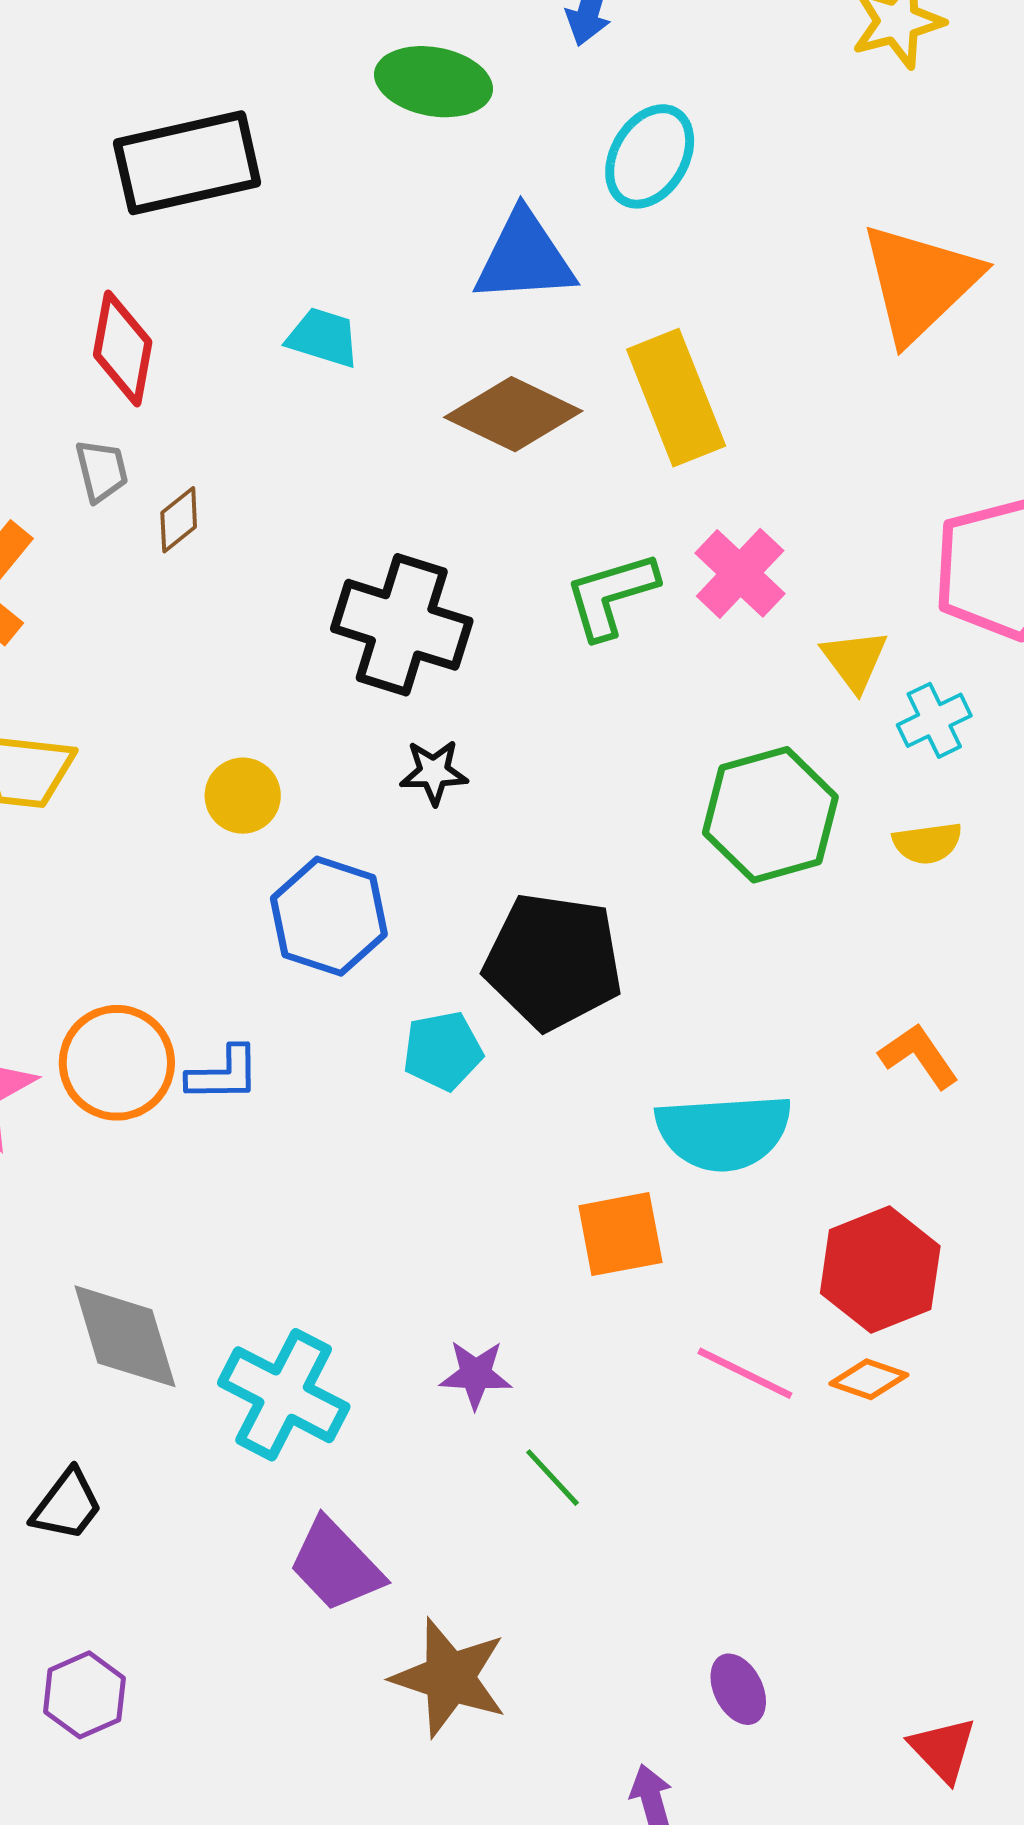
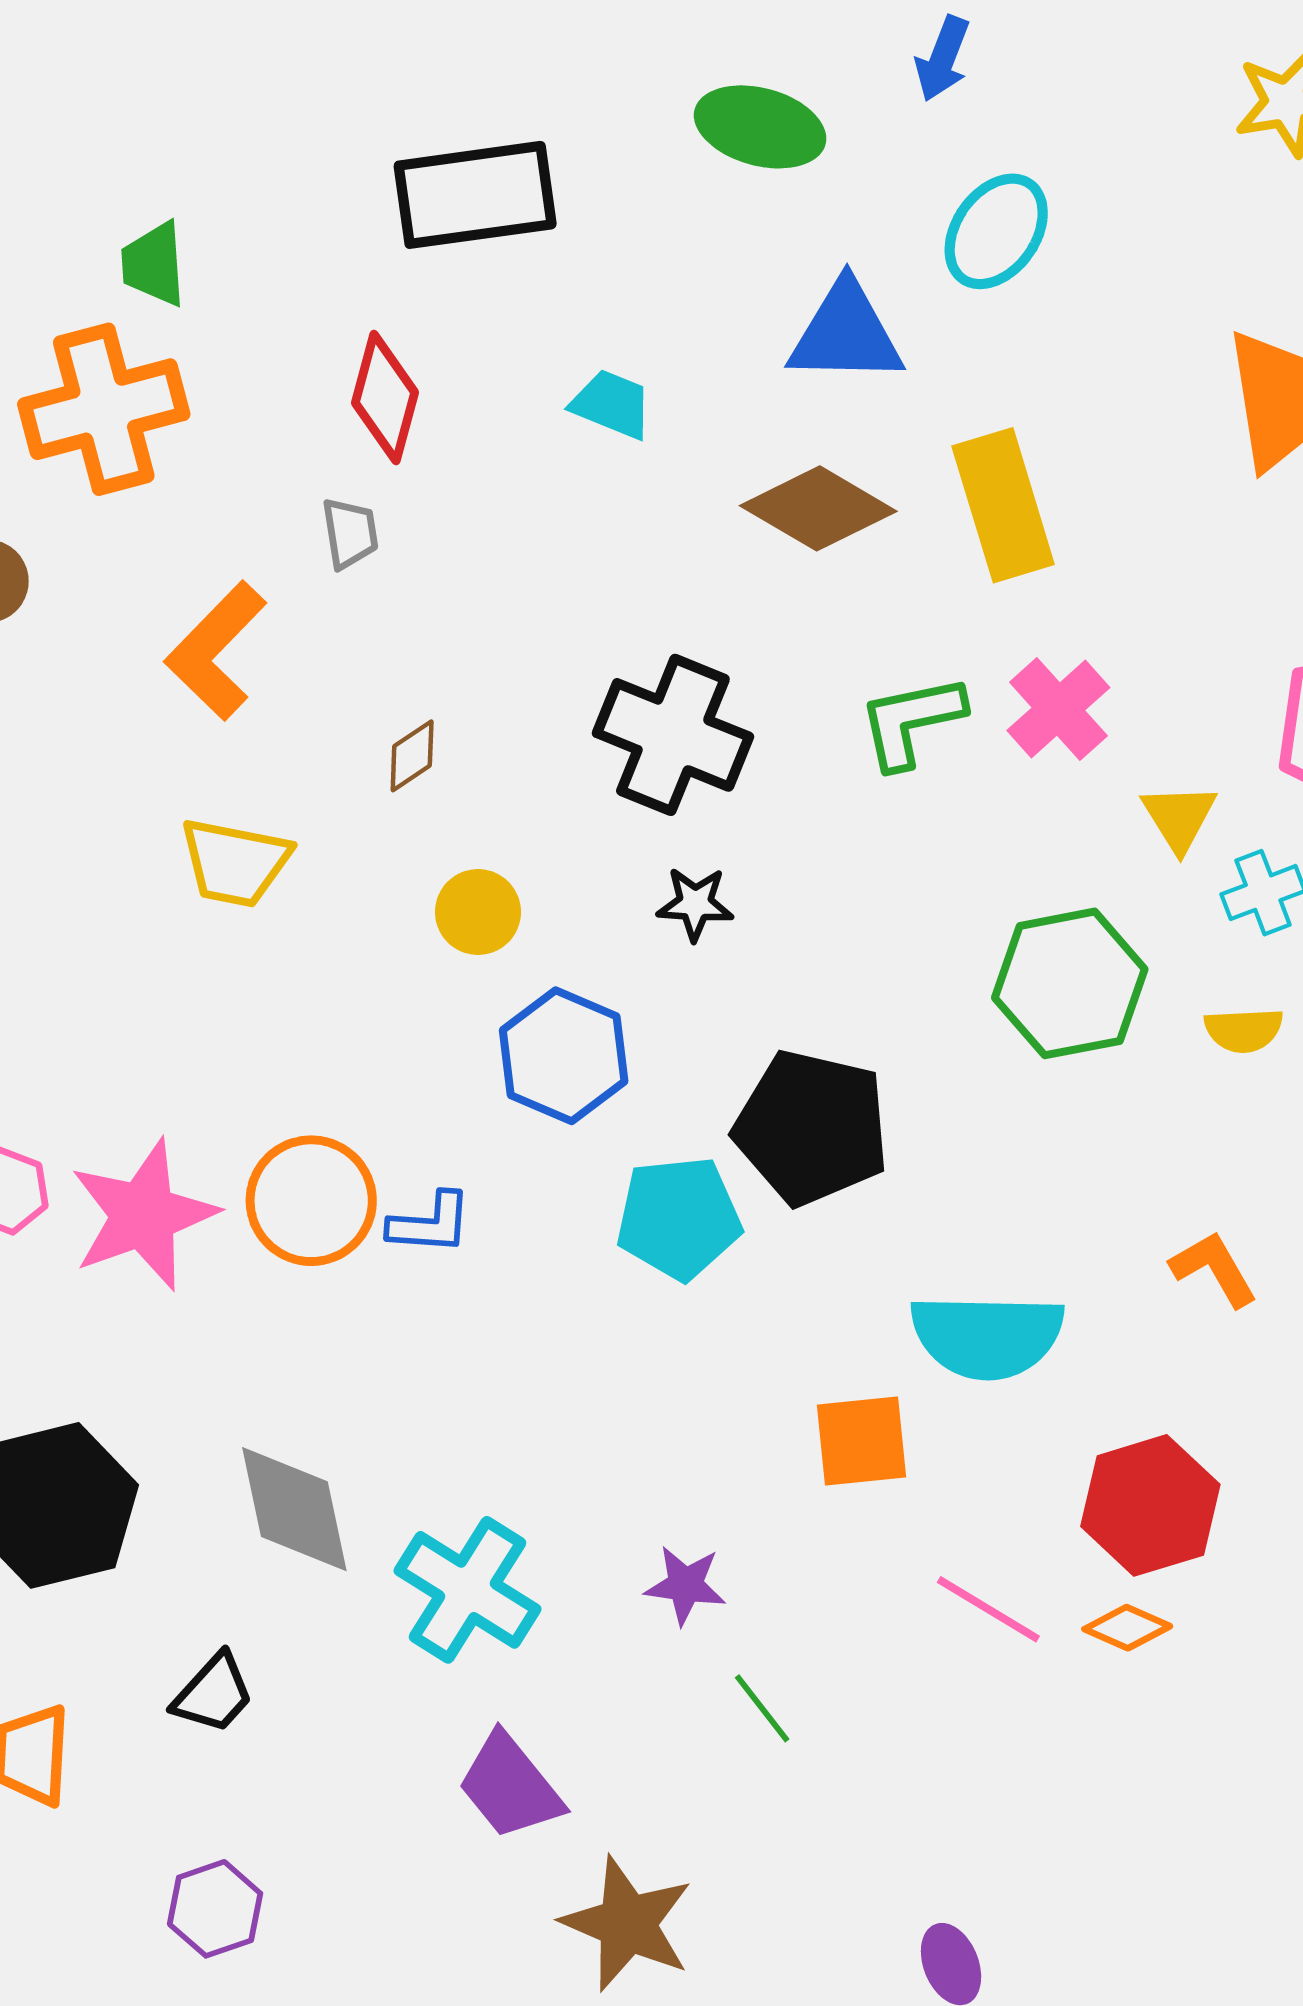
brown diamond: (179, 520) -> (412, 756), moved
cyan pentagon: (443, 1051) -> (679, 1218), size x1.4

